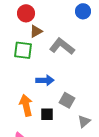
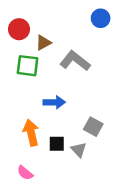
red circle: (26, 13) -> (19, 29), moved
gray square: (67, 100) -> (93, 127), moved
gray triangle: (84, 121) -> (79, 150), moved, turned -32

